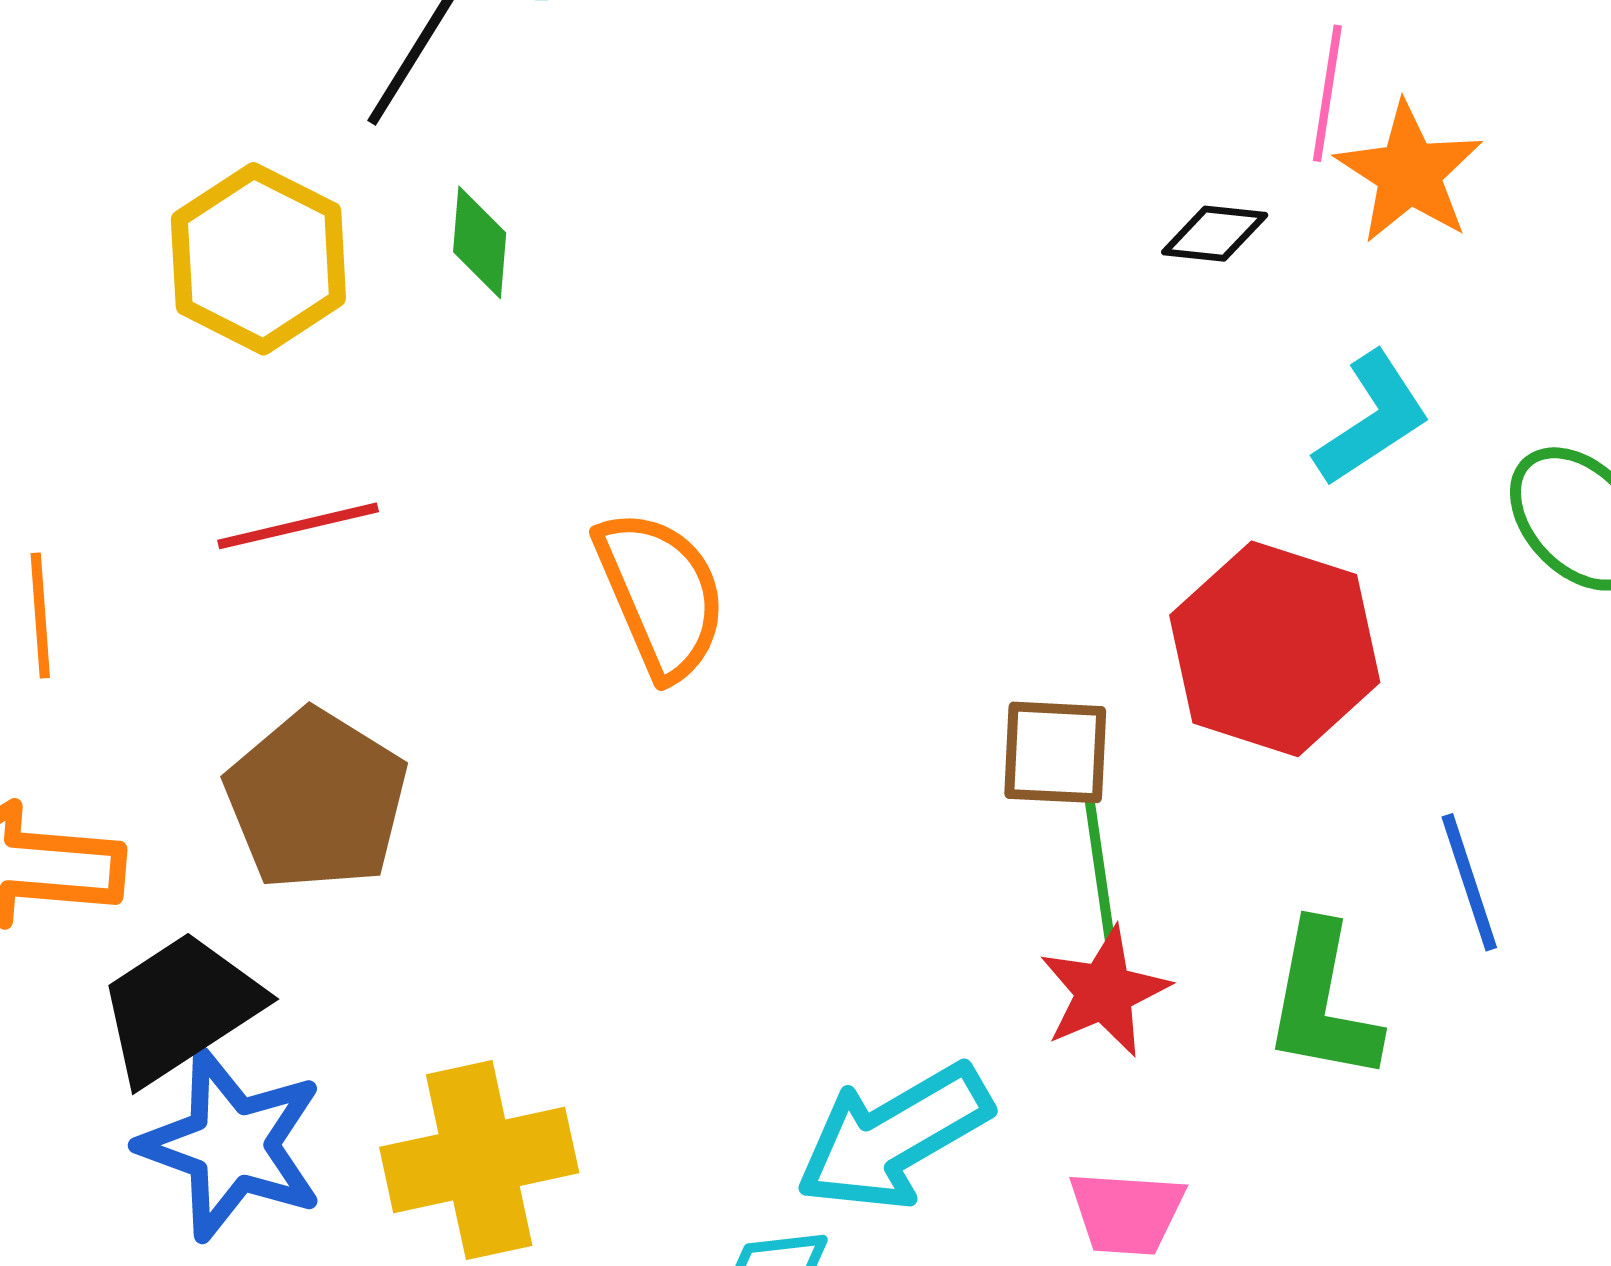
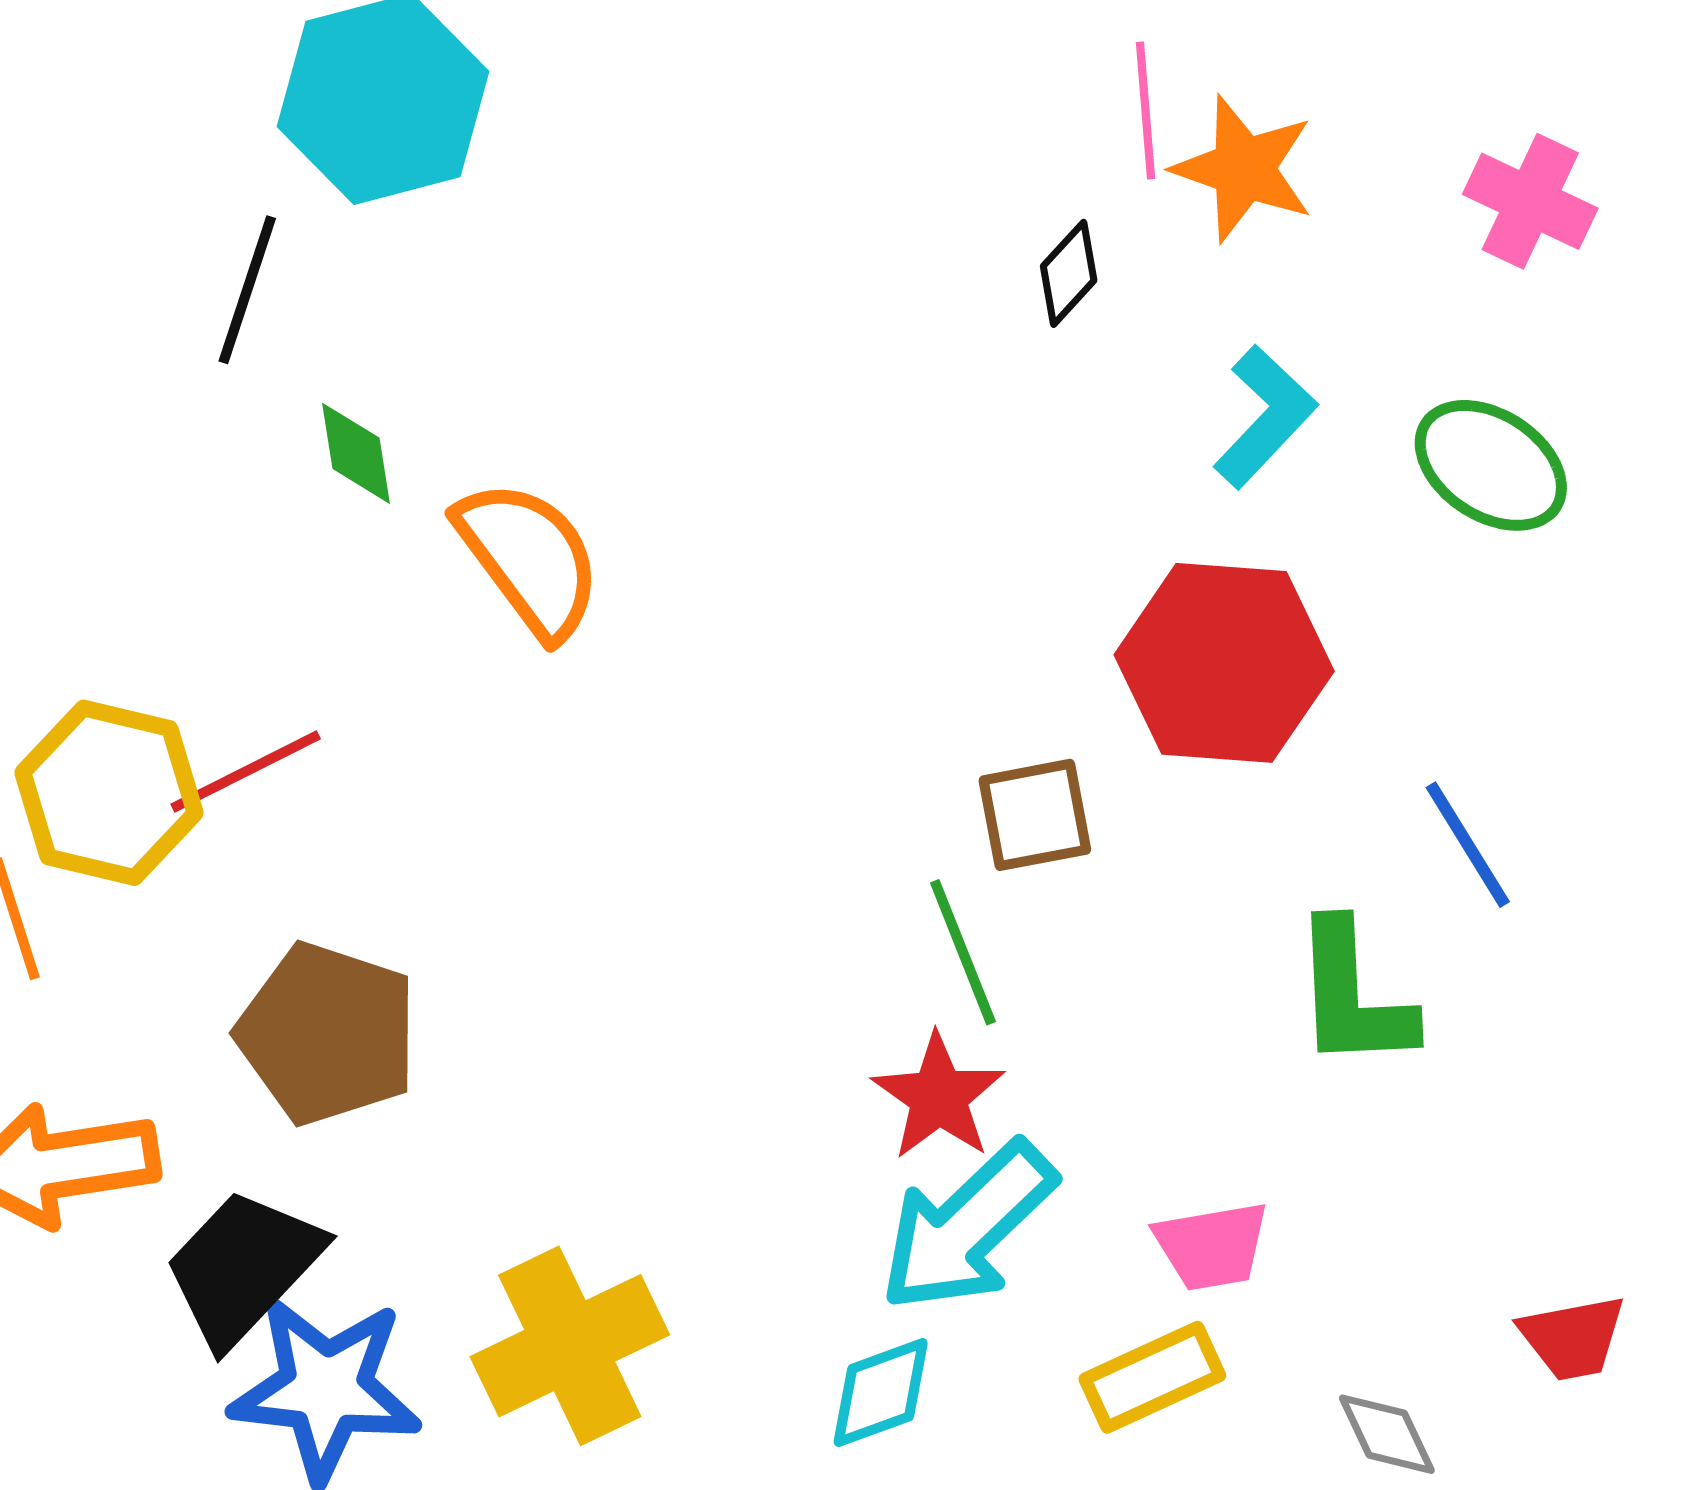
black diamond: (1215, 234) -> (1069, 273), turned -40
yellow hexagon: (258, 259) -> (109, 793), moved
orange semicircle: (661, 594) -> (529, 559), moved
green line: (1100, 874) -> (963, 952), moved
red star: (1104, 992) -> (939, 1097), moved

